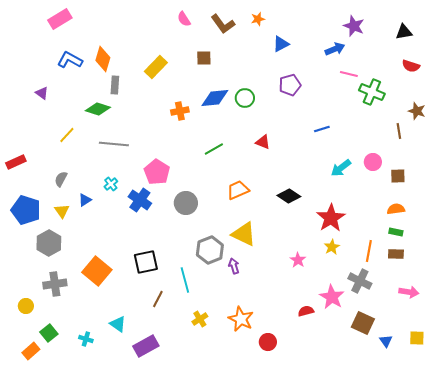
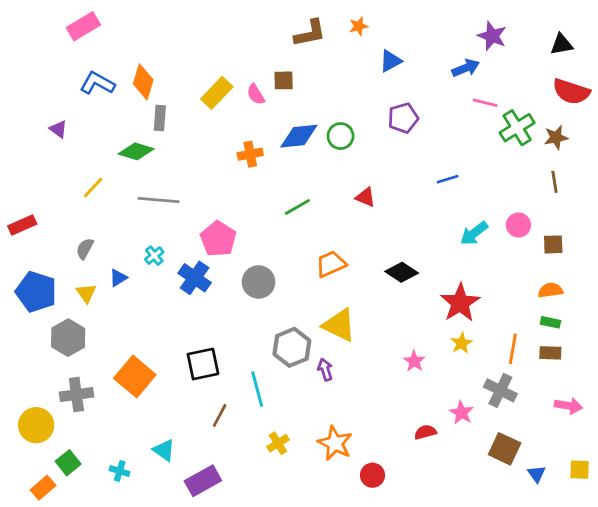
pink semicircle: (184, 19) -> (256, 94), moved
brown L-shape: (223, 24) -> (310, 33), turned -65
red semicircle: (411, 66) -> (571, 92), size x1.5
green cross: (372, 92) -> (517, 128), turned 35
brown star: (417, 111) -> (556, 137), moved, turned -30
pink star: (332, 297) -> (461, 413), size x0.7
yellow circle: (26, 306) -> (36, 425), size x1.6

